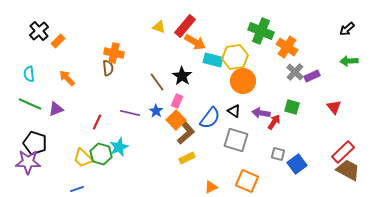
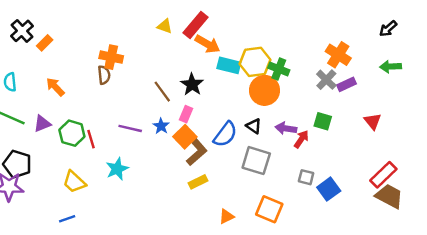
green cross: (261, 31) -> (279, 69), moved, size x0.7
orange cross: (287, 47) -> (338, 55), moved
red line: (97, 122) -> (91, 139), turned -42
green hexagon: (101, 154) -> (72, 133), moved

